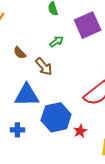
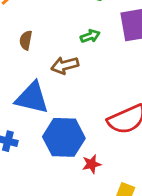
brown semicircle: (20, 53) -> (26, 40), moved, turned 40
brown arrow: (44, 67) -> (65, 65), turned 102

